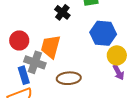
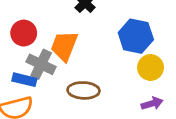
purple arrow: (118, 72) -> (152, 103), moved, turned -84
blue rectangle: (24, 75) -> (24, 80), turned -66

